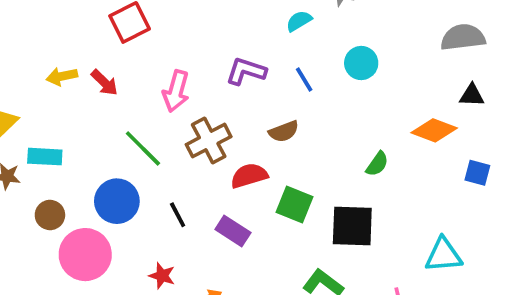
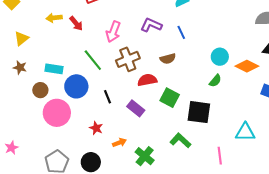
cyan circle: (361, 63) -> (220, 57), moved
cyan rectangle: (45, 157) -> (54, 69), moved

